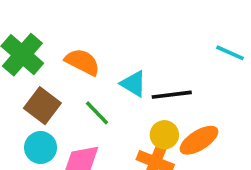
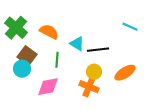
green line: (97, 113) -> (57, 60), turned 49
orange ellipse: (199, 140) -> (125, 73), moved
cyan circle: (41, 148) -> (22, 69), moved

